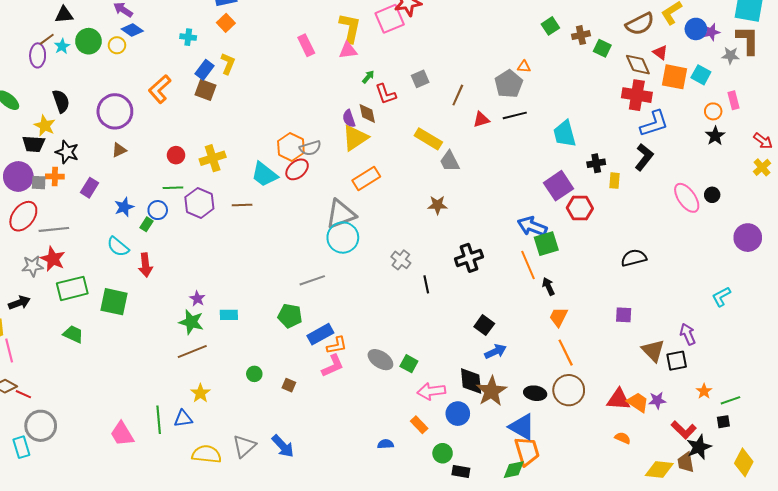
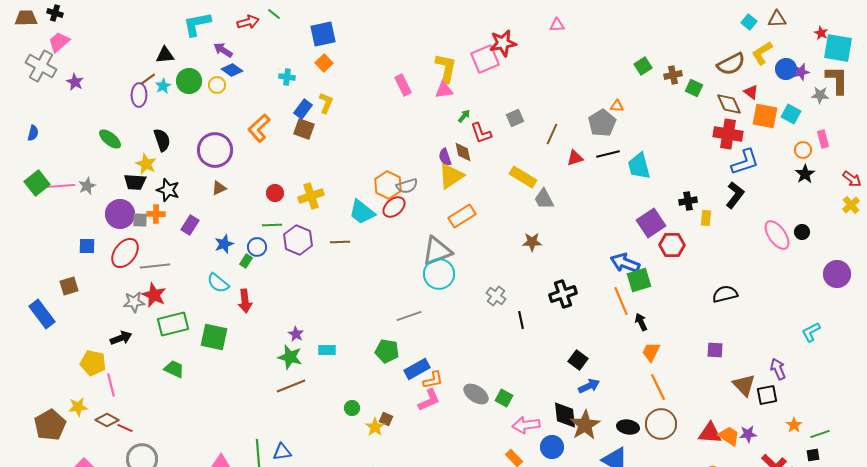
cyan trapezoid: (565, 134) -> (639, 166), moved
yellow star: (200, 393) -> (375, 427), moved

